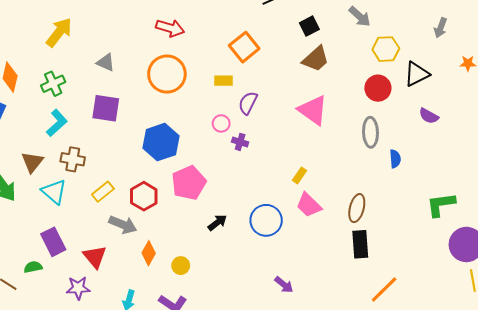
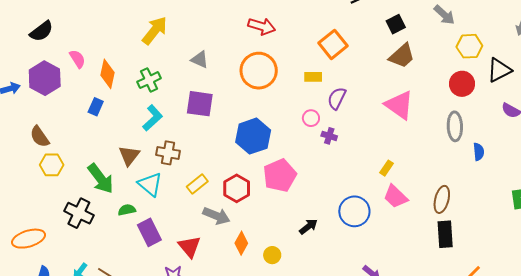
black arrow: (217, 223) -> (308, 227), moved
green semicircle: (33, 267) -> (127, 210), moved

